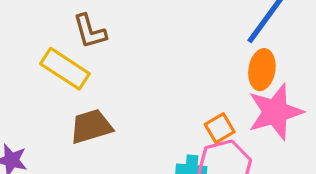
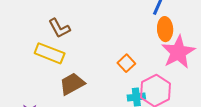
orange square: (220, 128) -> (126, 63), moved

